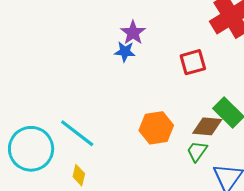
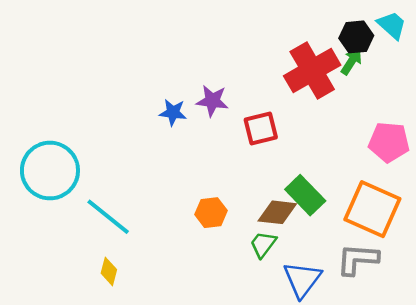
purple star: (133, 33) -> (212, 101), moved, turned -30
orange hexagon: (156, 128) -> (211, 213), size x0.7
cyan circle: (31, 149) -> (50, 171), moved

